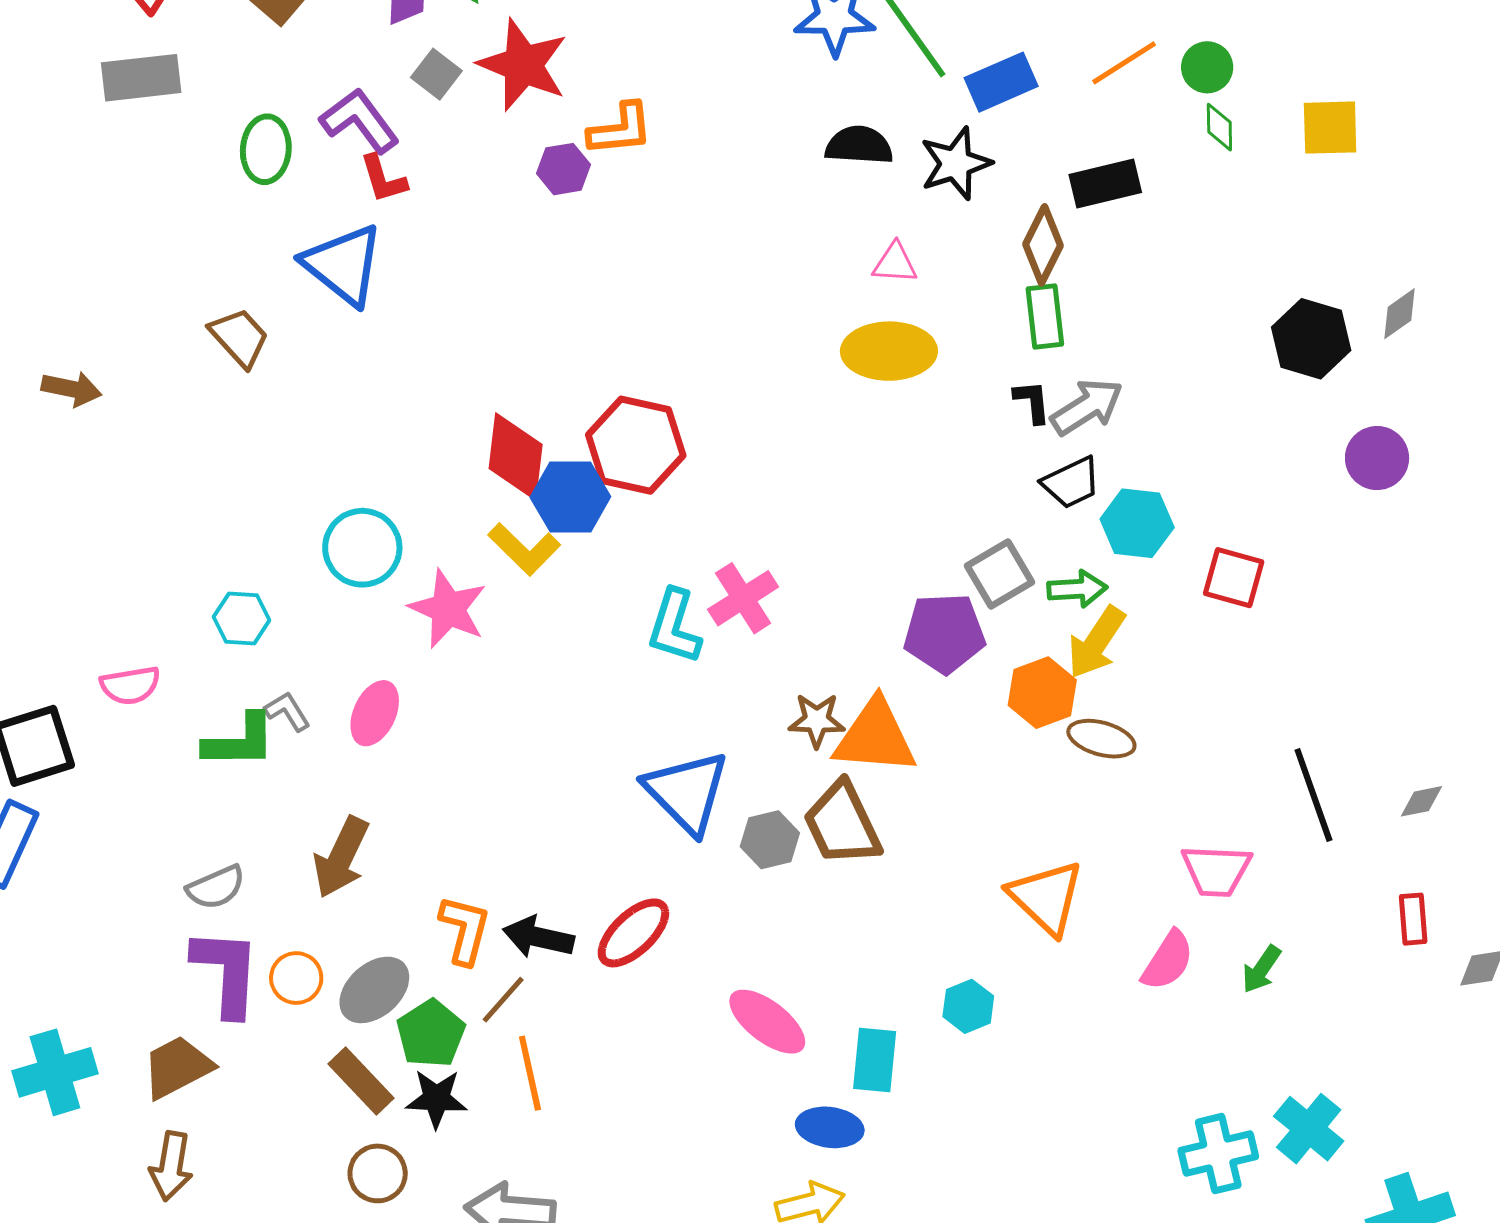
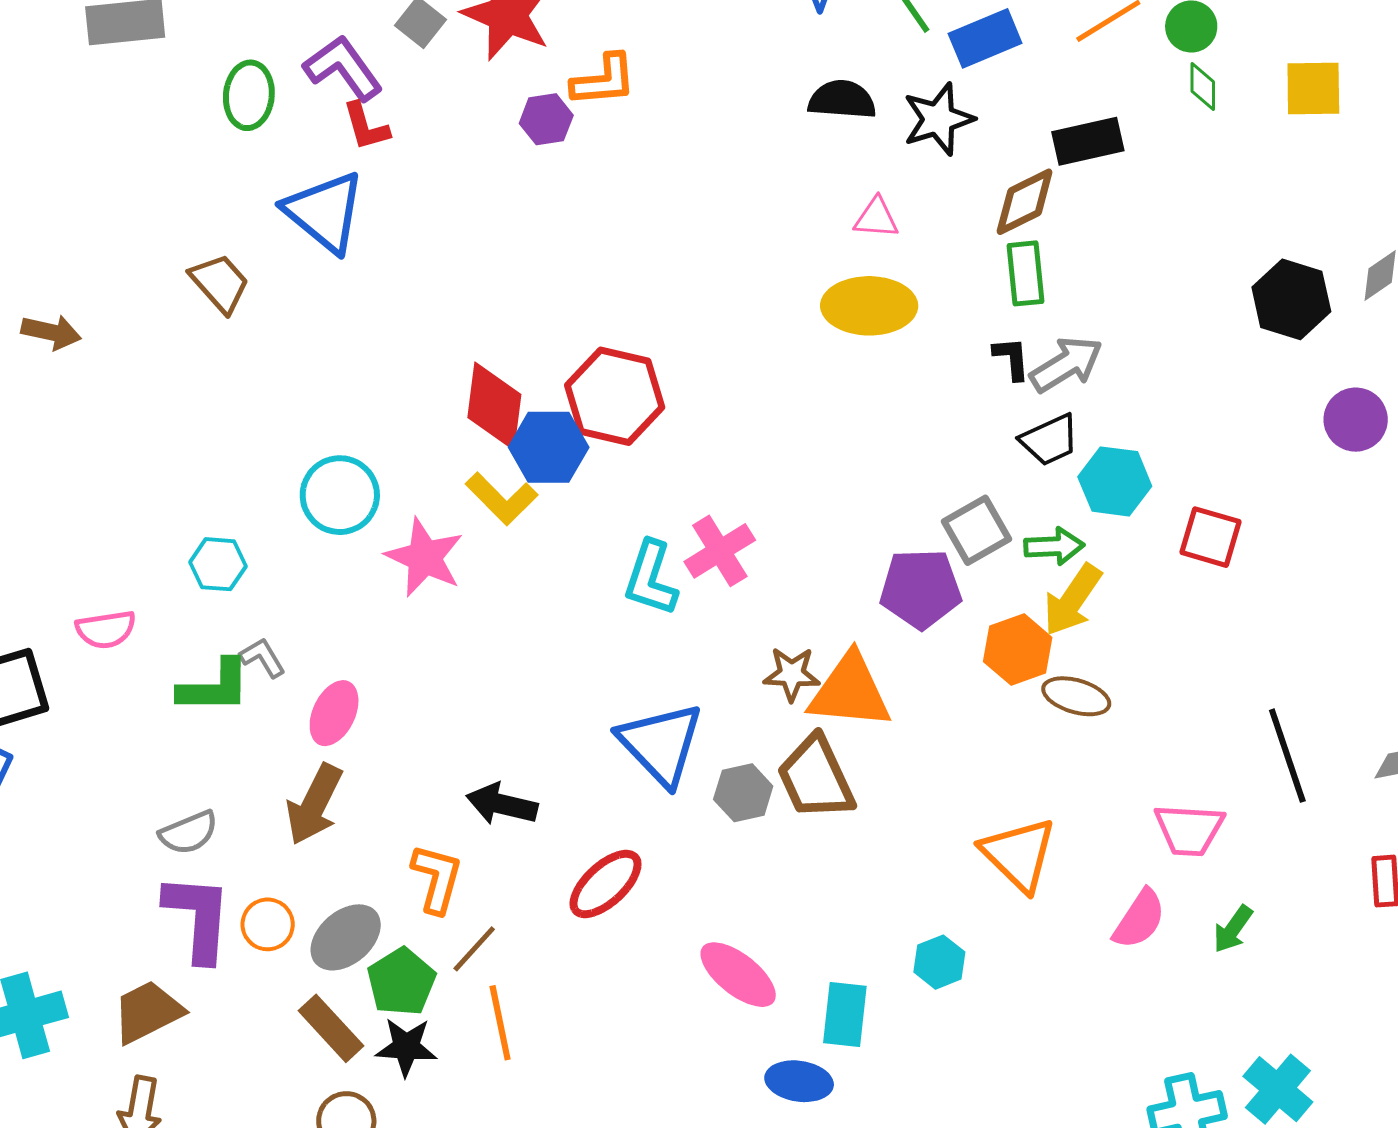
brown diamond: (1043, 245) -> (1025, 202), turned 36
pink ellipse: (375, 713) -> (334, 713), moved
black arrow: (538, 937) -> (502, 804), moved

